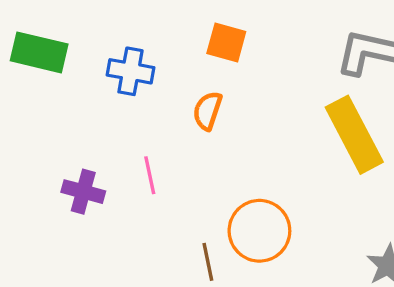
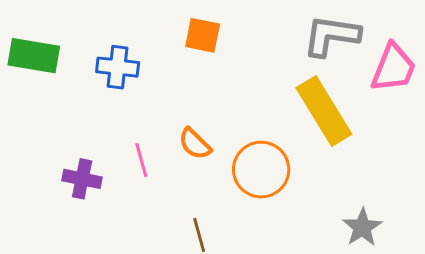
orange semicircle: (207, 111) -> (195, 144), moved, turned -60
orange circle: (259, 231) -> (261, 170), moved

